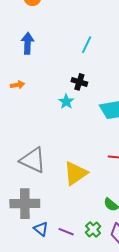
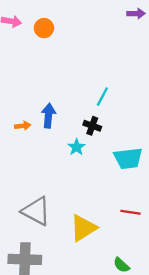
blue arrow: (28, 43) -> (48, 116), moved
cyan line: (87, 45) -> (102, 97), moved

